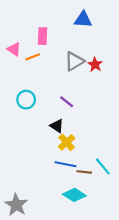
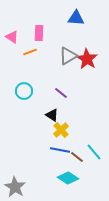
pink triangle: (14, 49) -> (12, 37), moved
red star: (95, 65) -> (87, 59), size x1.5
brown line: (84, 172) -> (77, 157), turned 32

